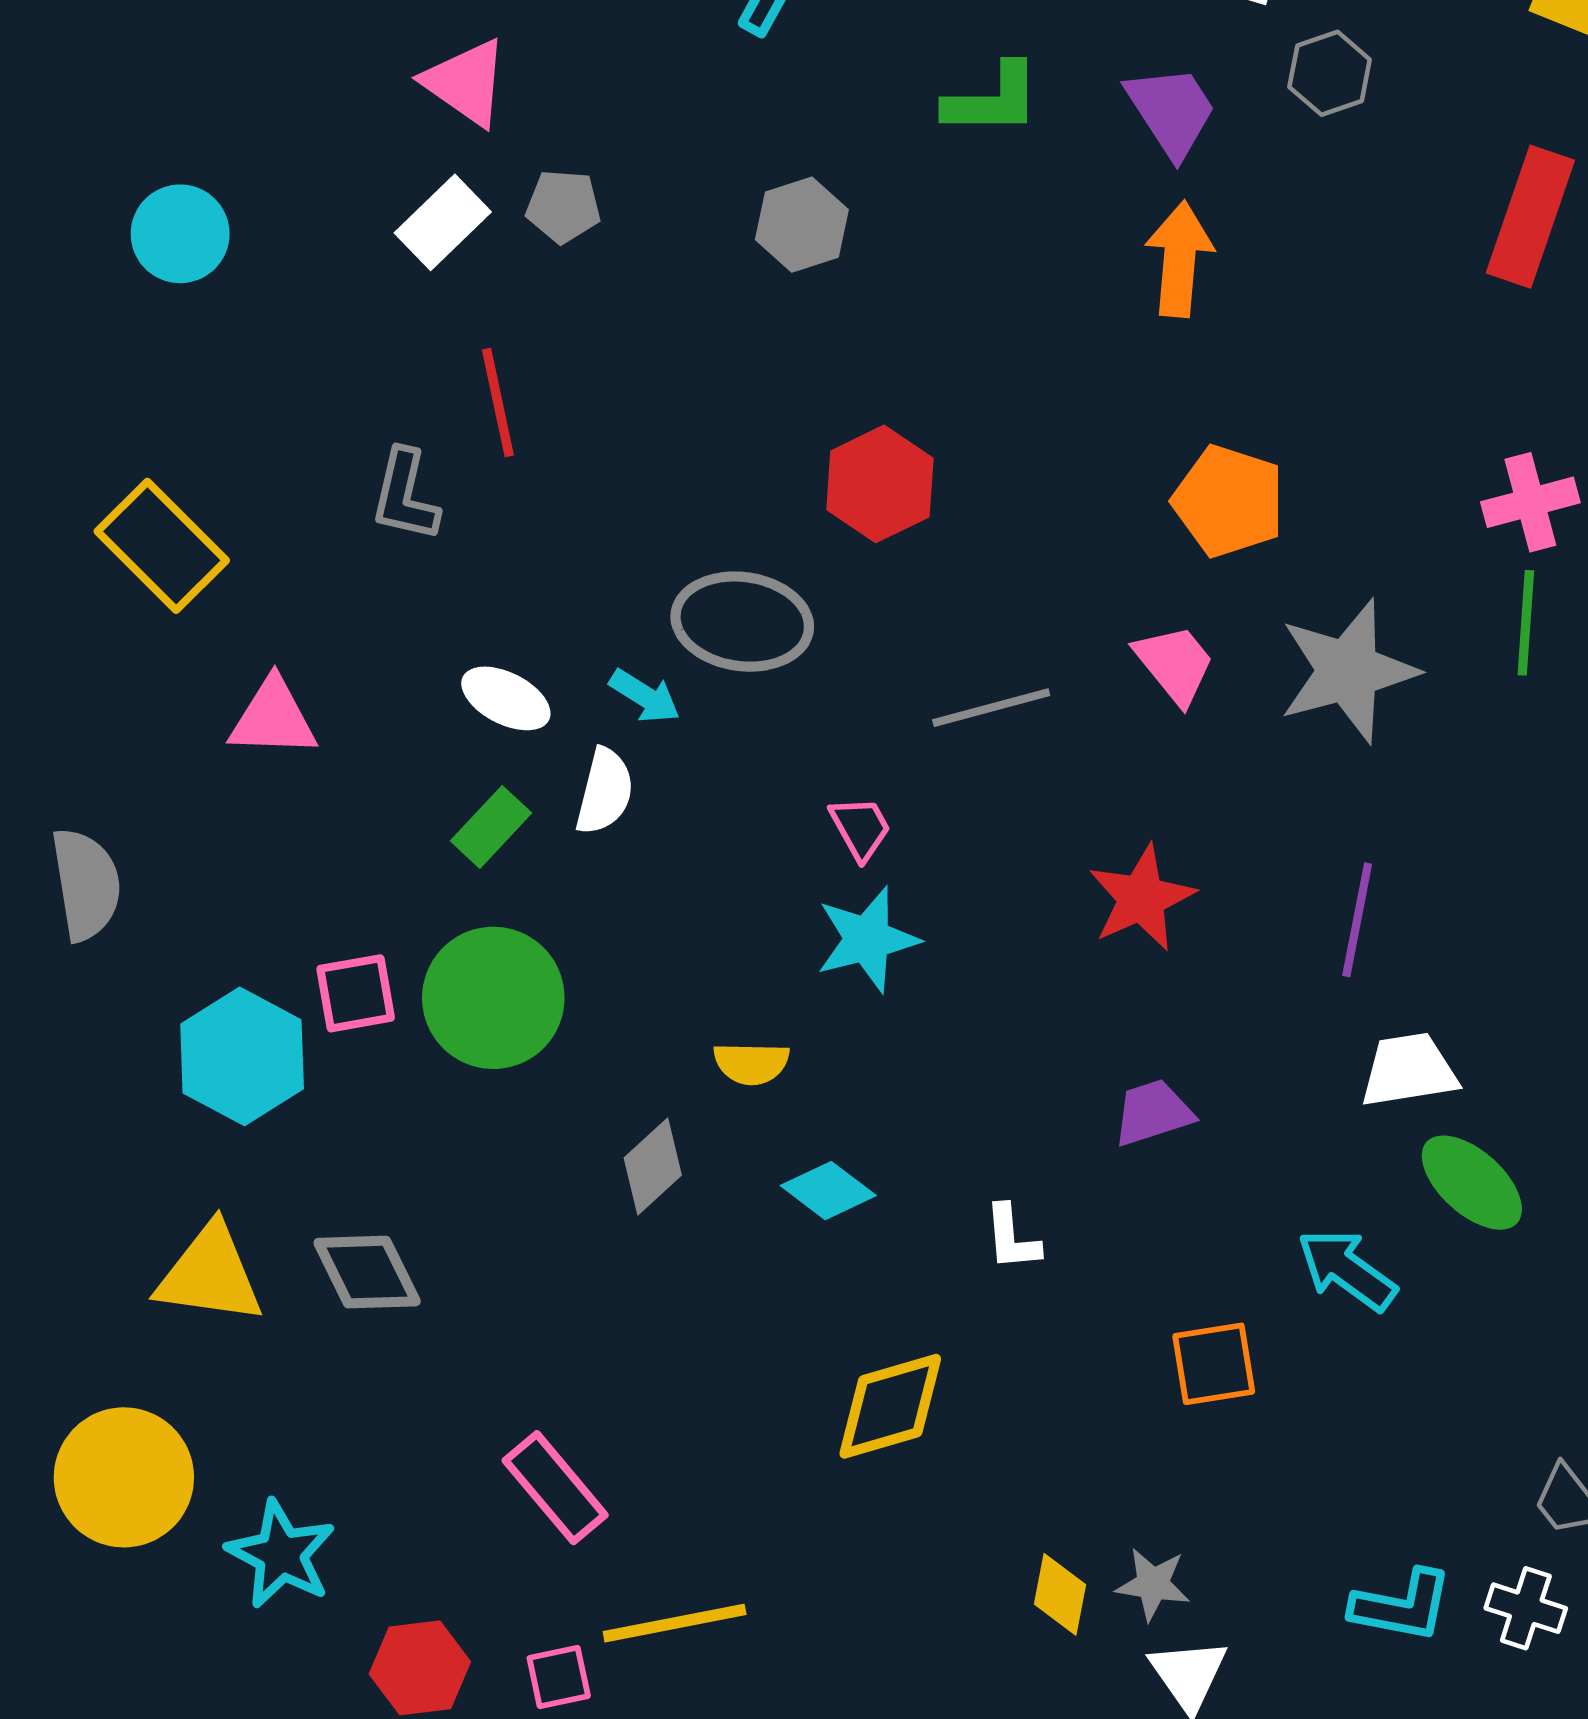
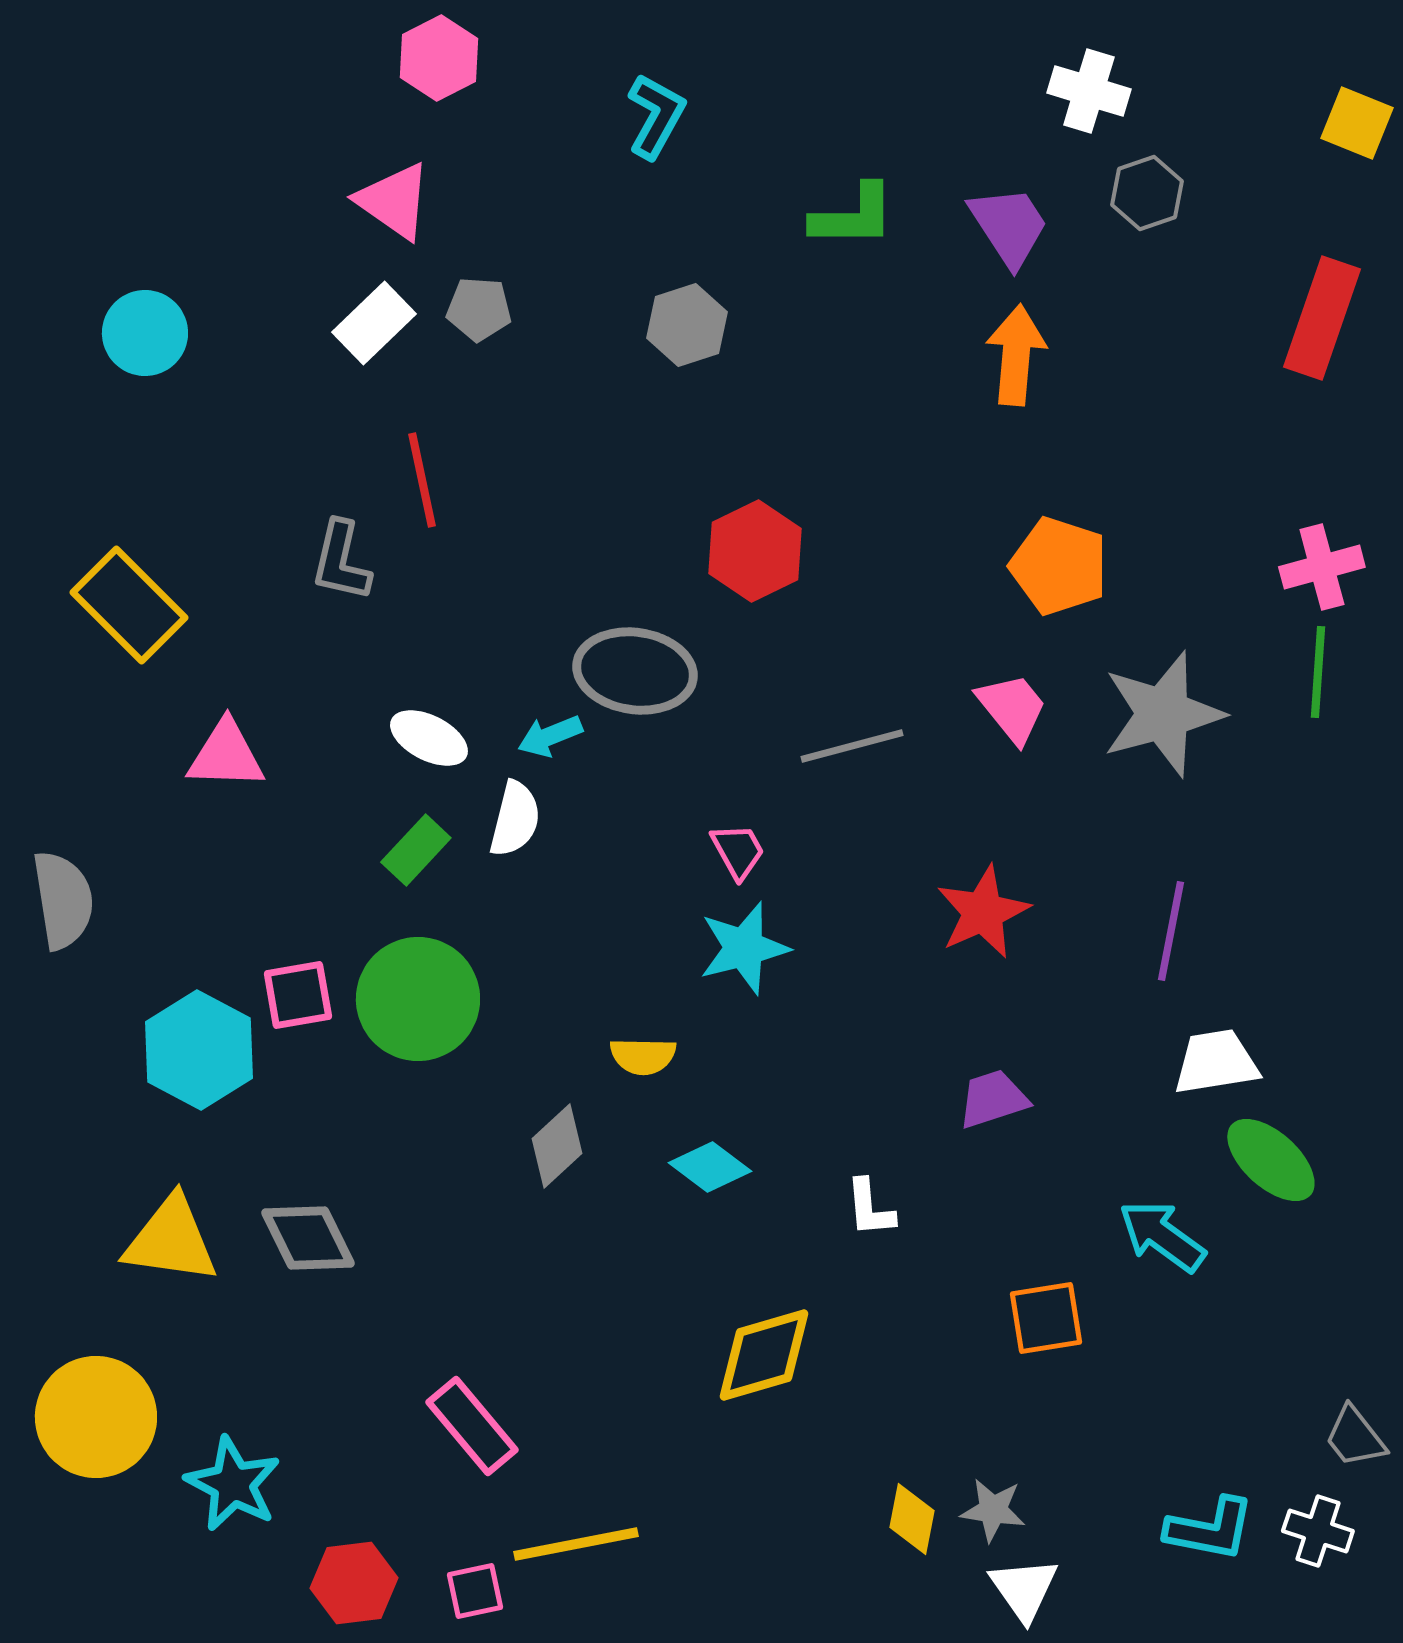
cyan arrow: (645, 696) -> (550, 736), turned 126

